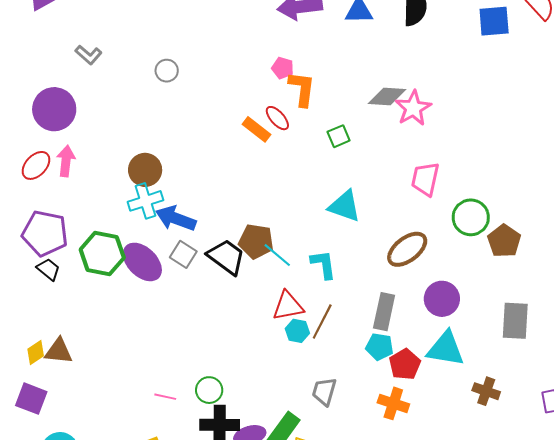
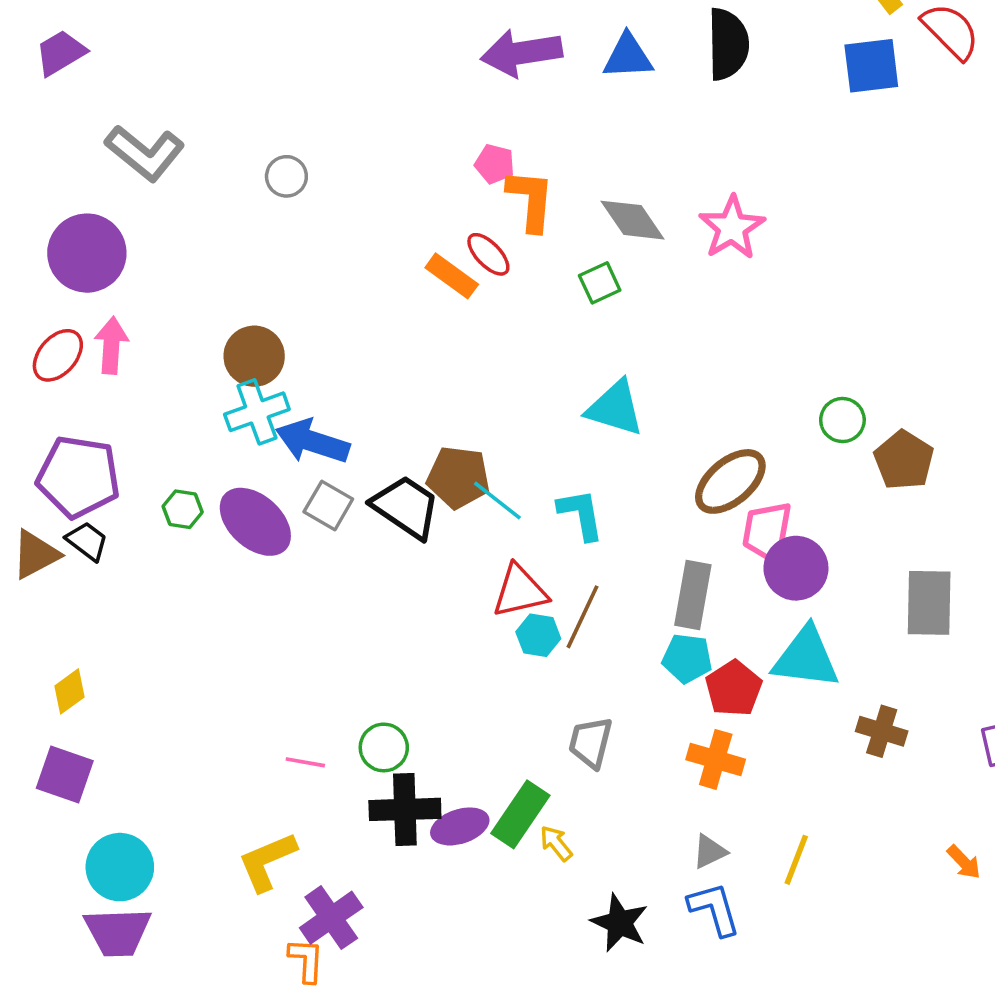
gray L-shape: (88, 55) -> (145, 153), size x1.6
gray diamond: (387, 97) -> (633, 220), moved, turned 54
pink trapezoid: (425, 179) -> (767, 532), moved
green circle: (471, 217) -> (842, 420), size x0.7
green hexagon: (102, 254) -> (183, 509), size x0.5
brown triangle: (59, 351) -> (36, 554), moved, turned -32

